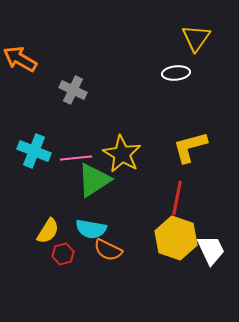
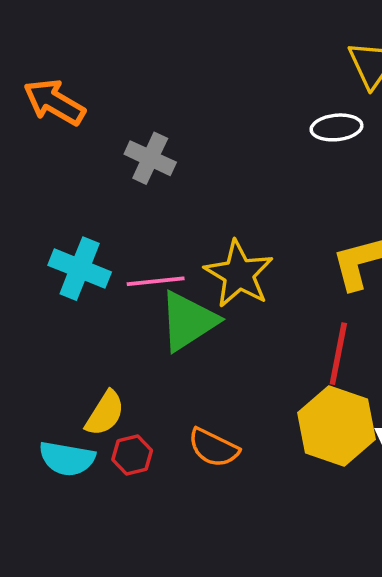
cyan semicircle: (91, 229) -> (67, 459), moved

